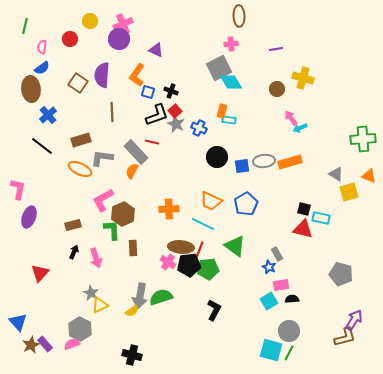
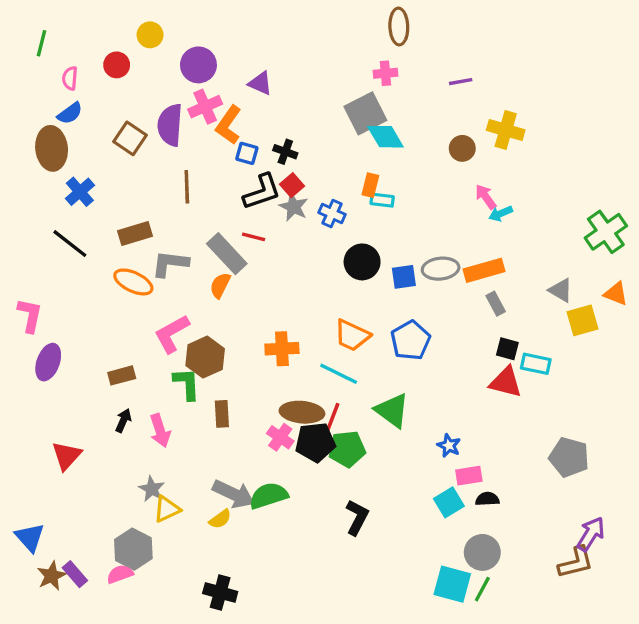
pink cross: (123, 24) -> (205, 107), moved
green cross: (363, 139) -> (606, 232), turned -30
gray rectangle: (277, 254) -> (496, 304), moved
gray arrow: (140, 296) -> (234, 494), turned -75

